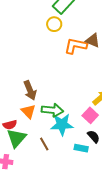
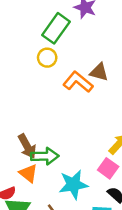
orange L-shape: (76, 46) -> (78, 82), turned 35
green arrow: (52, 110) -> (45, 156), moved

